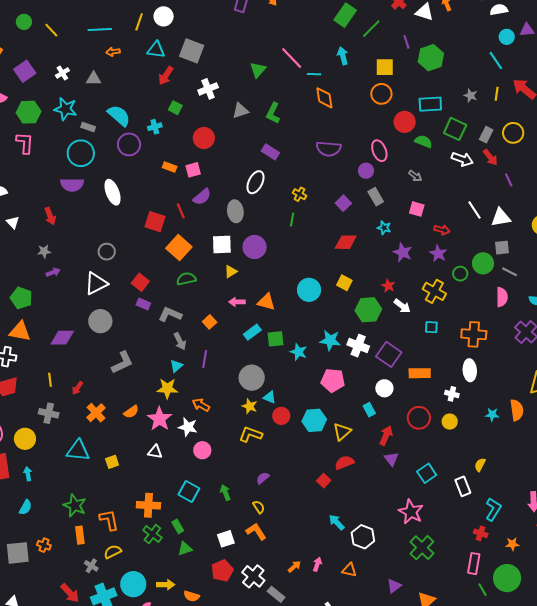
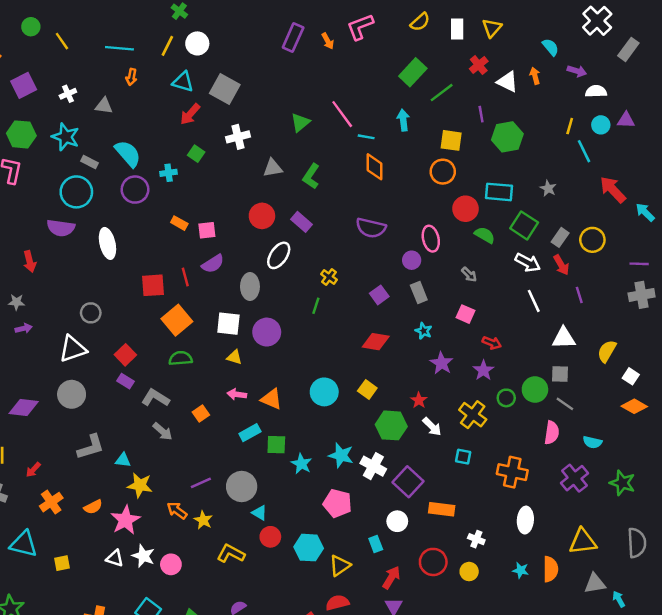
orange arrow: (113, 52) -> (131, 77), turned -80
yellow line: (497, 94) -> (570, 126), moved
red circle: (204, 138) -> (262, 216), moved
white line: (475, 210) -> (534, 301), moved
red square: (155, 222) -> (153, 285), turned -30
yellow triangle: (231, 272) -> (234, 357), turned 40
gray arrow: (180, 341) -> (163, 431), turned -30
purple line: (205, 359) -> (201, 483), moved, turned 48
cyan triangle: (176, 366) -> (123, 460), moved, turned 40
white ellipse: (470, 370) -> (525, 520), moved
yellow star: (250, 406) -> (203, 520), moved
white star: (188, 427) -> (143, 556), moved

